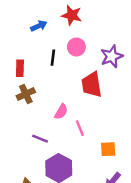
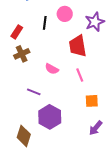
red rectangle: (20, 68) -> (17, 32), turned 32
pink semicircle: (61, 112) -> (52, 69), turned 88
pink line: (80, 128) -> (80, 75), moved

